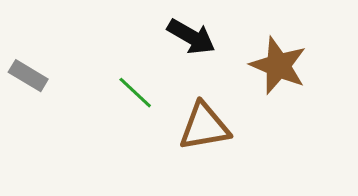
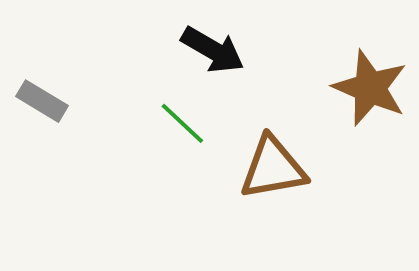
black arrow: (191, 37) -> (213, 50), moved

